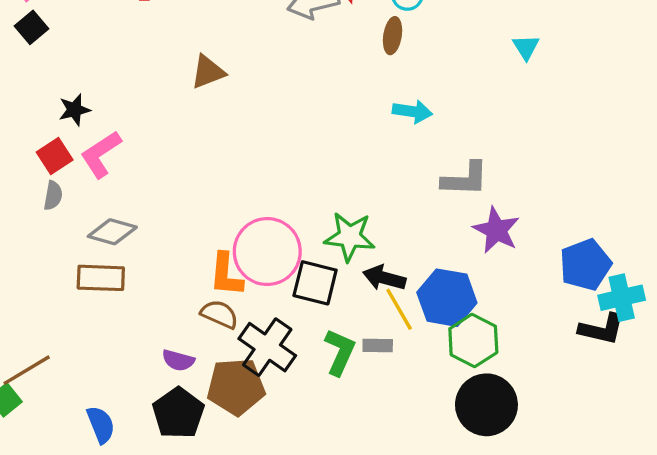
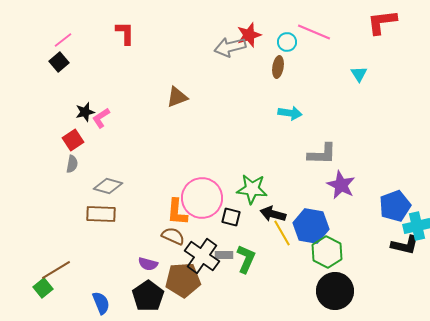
brown triangle: (208, 72) -> (177, 97), moved
pink L-shape: (101, 154) -> (101, 118), moved, size x0.7
black square: (315, 283) -> (231, 217), size x0.7
gray rectangle: (378, 345) -> (224, 255), moved

